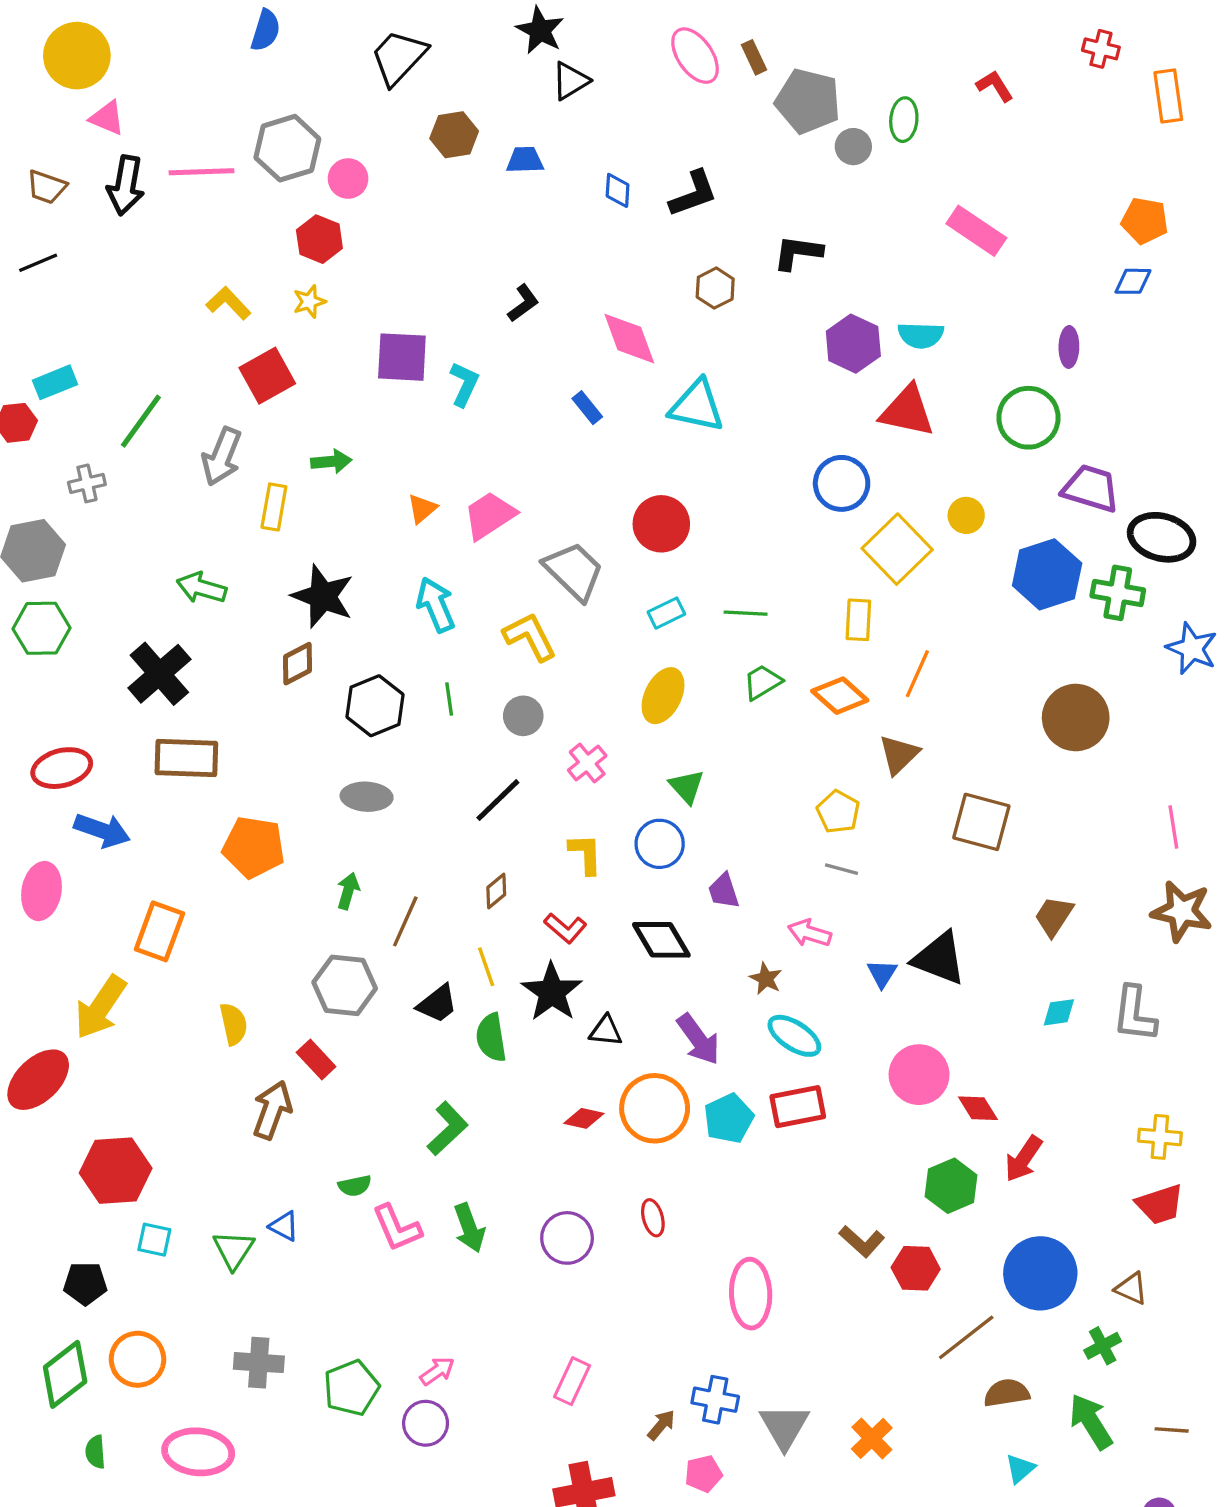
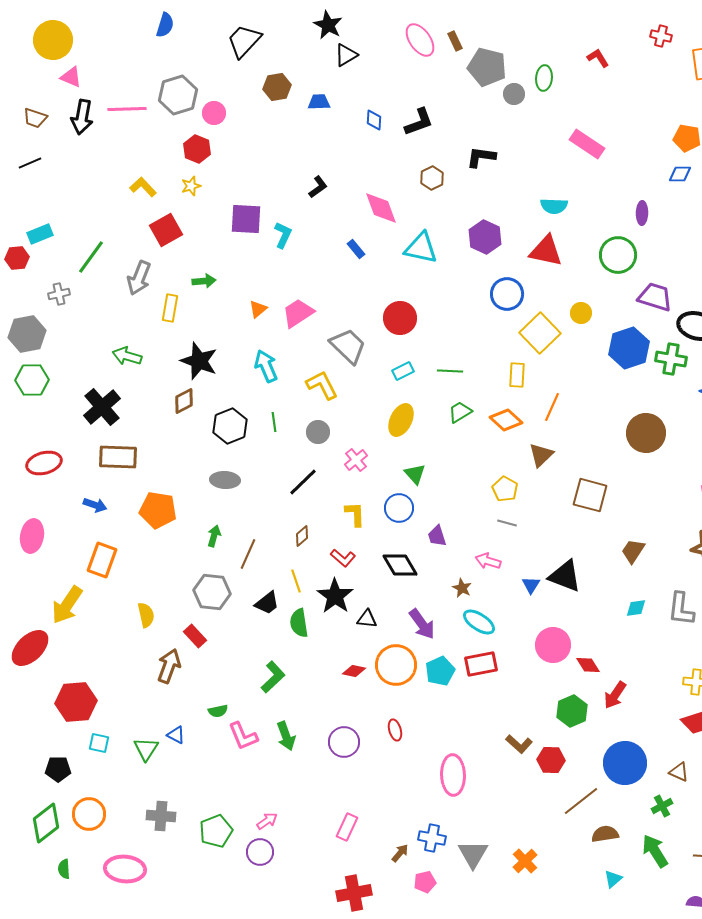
purple hexagon: (853, 344) -> (485, 237), moved
blue arrow: (102, 830) -> (95, 505), moved, size x0.7

